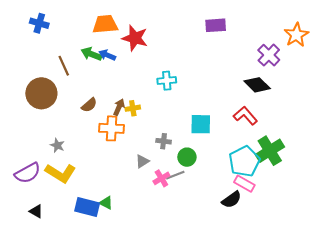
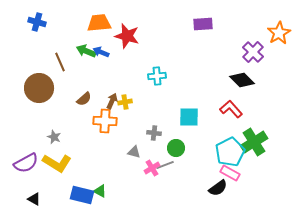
gray triangle: (142, 161) -> (134, 152), turned 48

